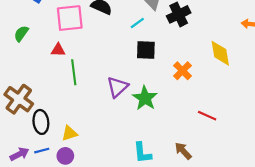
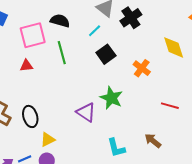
black square: (146, 50) -> (106, 54), turned -30
green line: (74, 72) -> (62, 53), moved
purple triangle: (117, 87) -> (86, 112), moved, turned -35
black ellipse: (41, 122) -> (30, 116), moved

